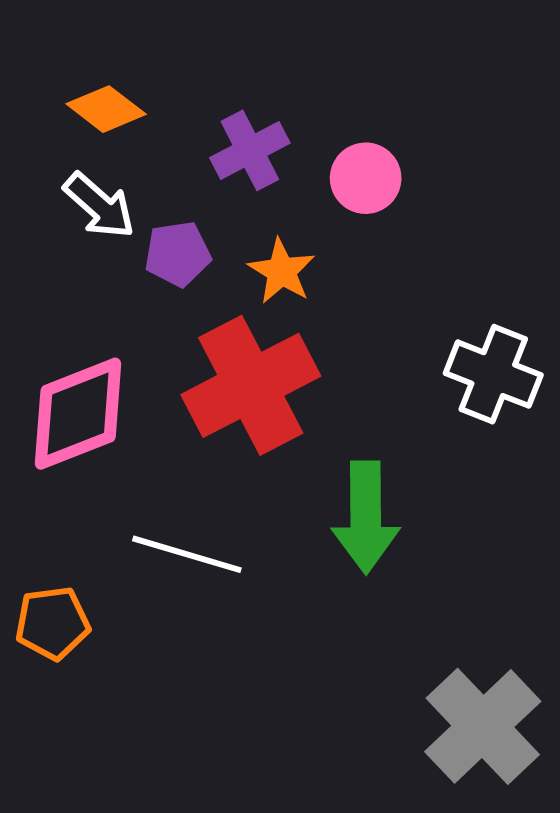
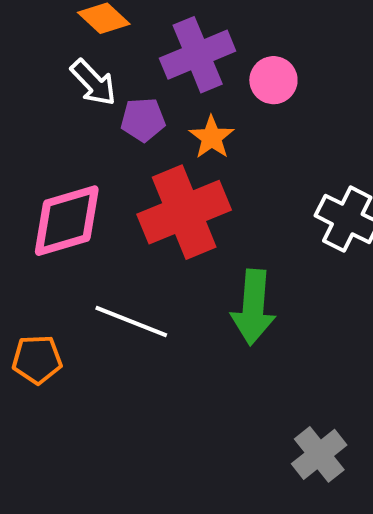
purple cross: (250, 150) -> (198, 55), size x1.4
gray cross: (483, 726) -> (319, 454), size x0.7

